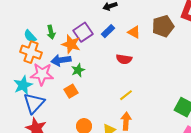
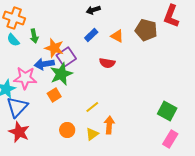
brown pentagon: (163, 26) -> (146, 30), turned 30
purple square: (83, 32) -> (66, 57), moved
orange cross: (31, 52) -> (14, 18), moved
green star: (78, 70) -> (61, 74), size x1.6
yellow line: (126, 95) -> (92, 107), moved

